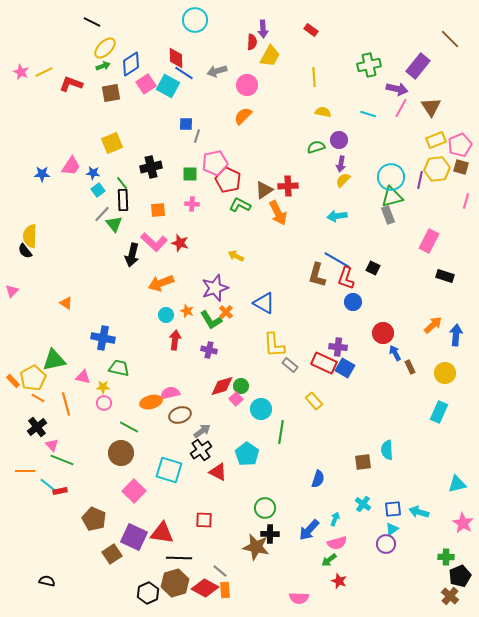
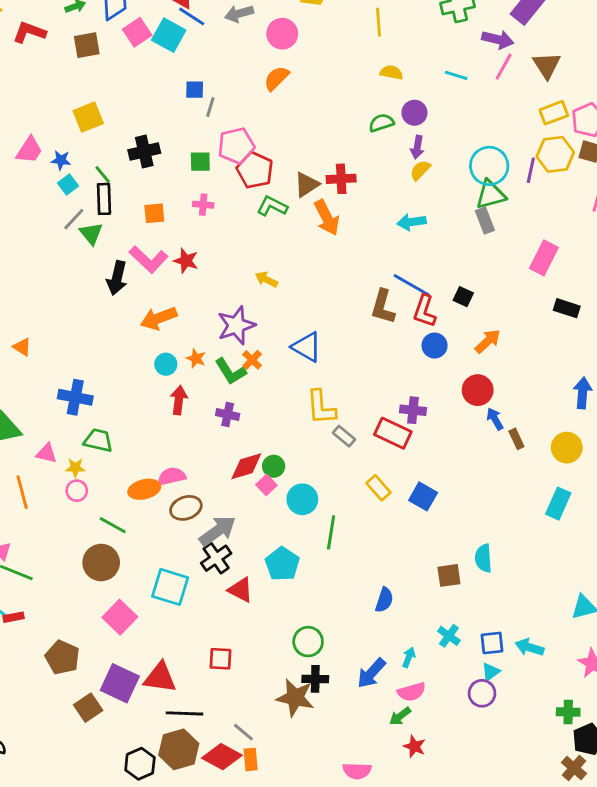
orange arrow: (433, 325) -> (488, 341), moved
blue square: (345, 368) -> (423, 496), moved
gray arrow: (202, 431) -> (218, 531), size x1.5

